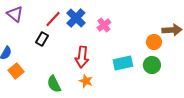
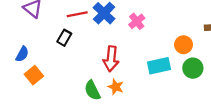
red line: (53, 19) -> (77, 14), turned 36
orange circle: (154, 42) -> (184, 45), moved
green semicircle: (54, 84) -> (92, 90), moved

